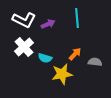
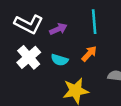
orange arrow: (75, 54) -> (89, 54), moved
cyan semicircle: (45, 58) -> (60, 60), moved

